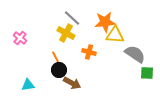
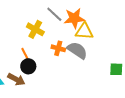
gray line: (72, 18) -> (54, 14), moved
gray semicircle: (135, 54) -> (77, 50), moved
brown arrow: (72, 83) -> (16, 79), moved

